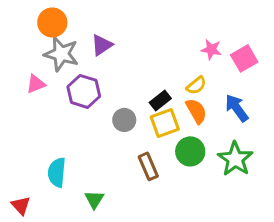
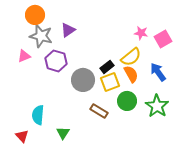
yellow semicircle: (196, 85) -> (131, 57), size x1.5
gray circle: (124, 120) -> (83, 80), size x1.5
brown rectangle: (148, 166) -> (99, 111), turned -36
red triangle: (21, 205) -> (22, 136), moved

